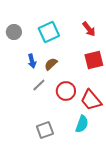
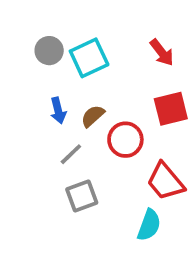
gray circle: (14, 32) -> (49, 51), moved
red circle: (66, 91) -> (125, 140), moved
gray square: (45, 130) -> (82, 196), moved

